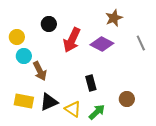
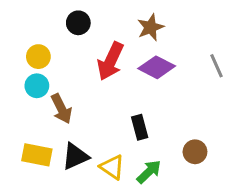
brown star: (114, 18) -> (150, 27), moved
black circle: (49, 24) -> (78, 23), moved
yellow circle: (17, 37) -> (38, 57), moved

